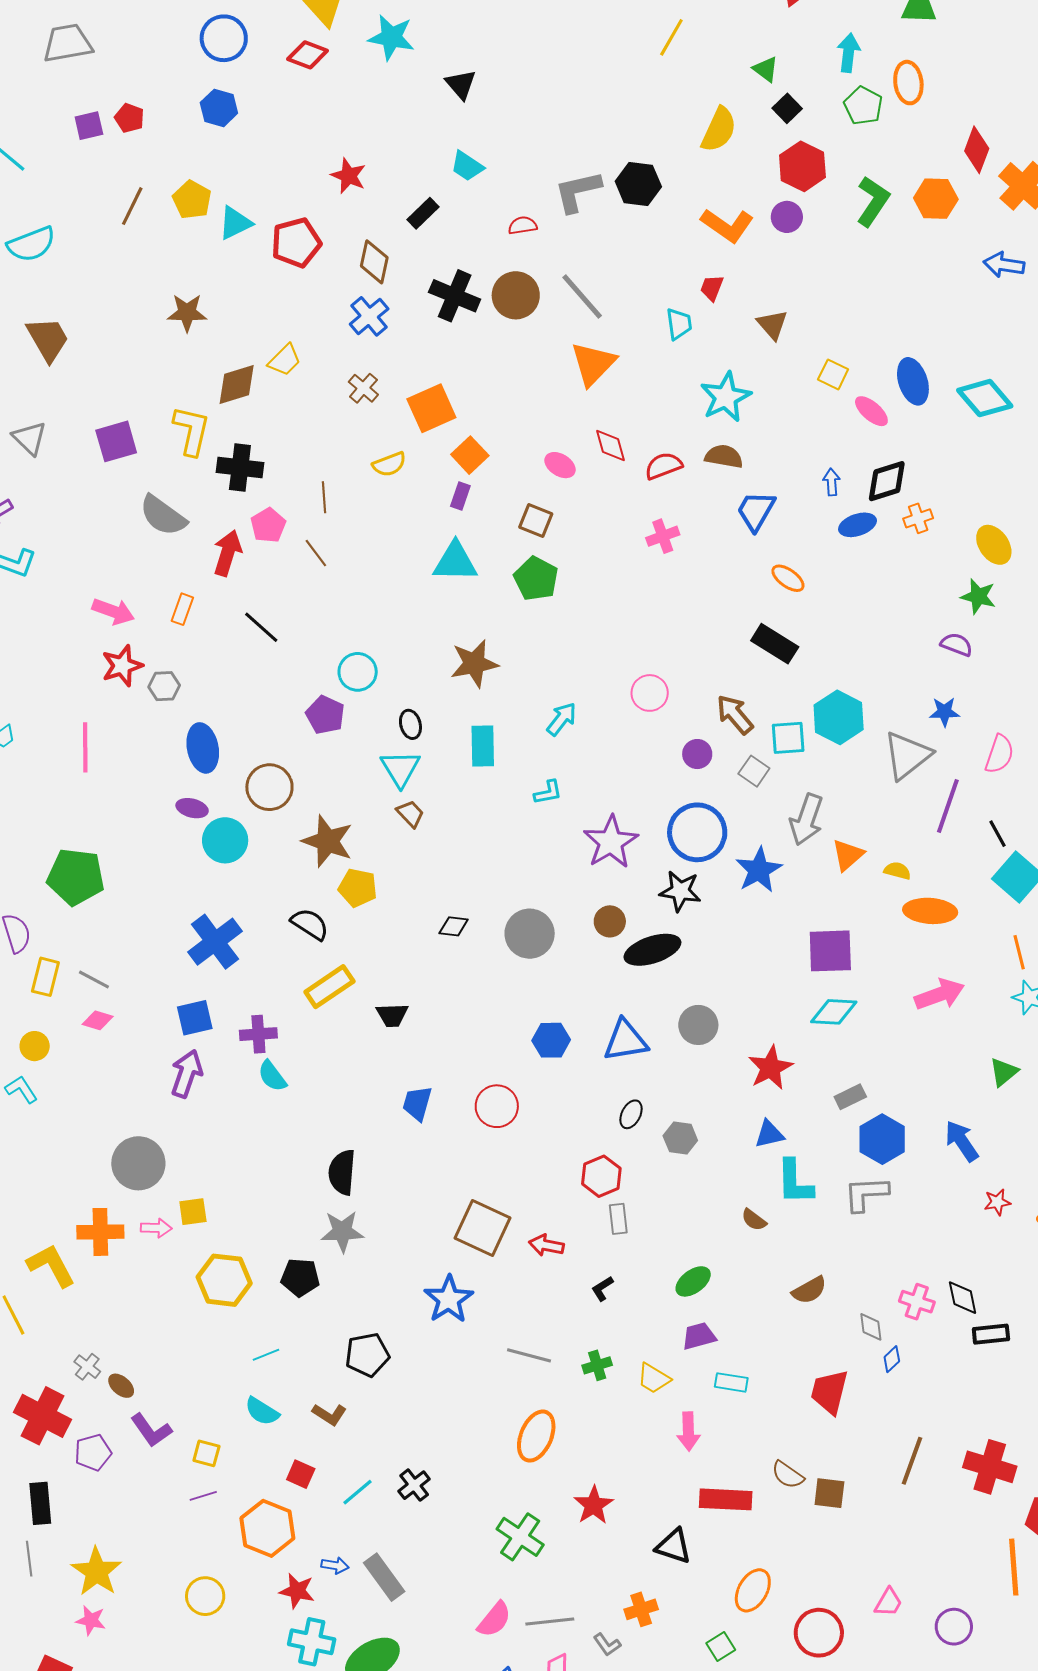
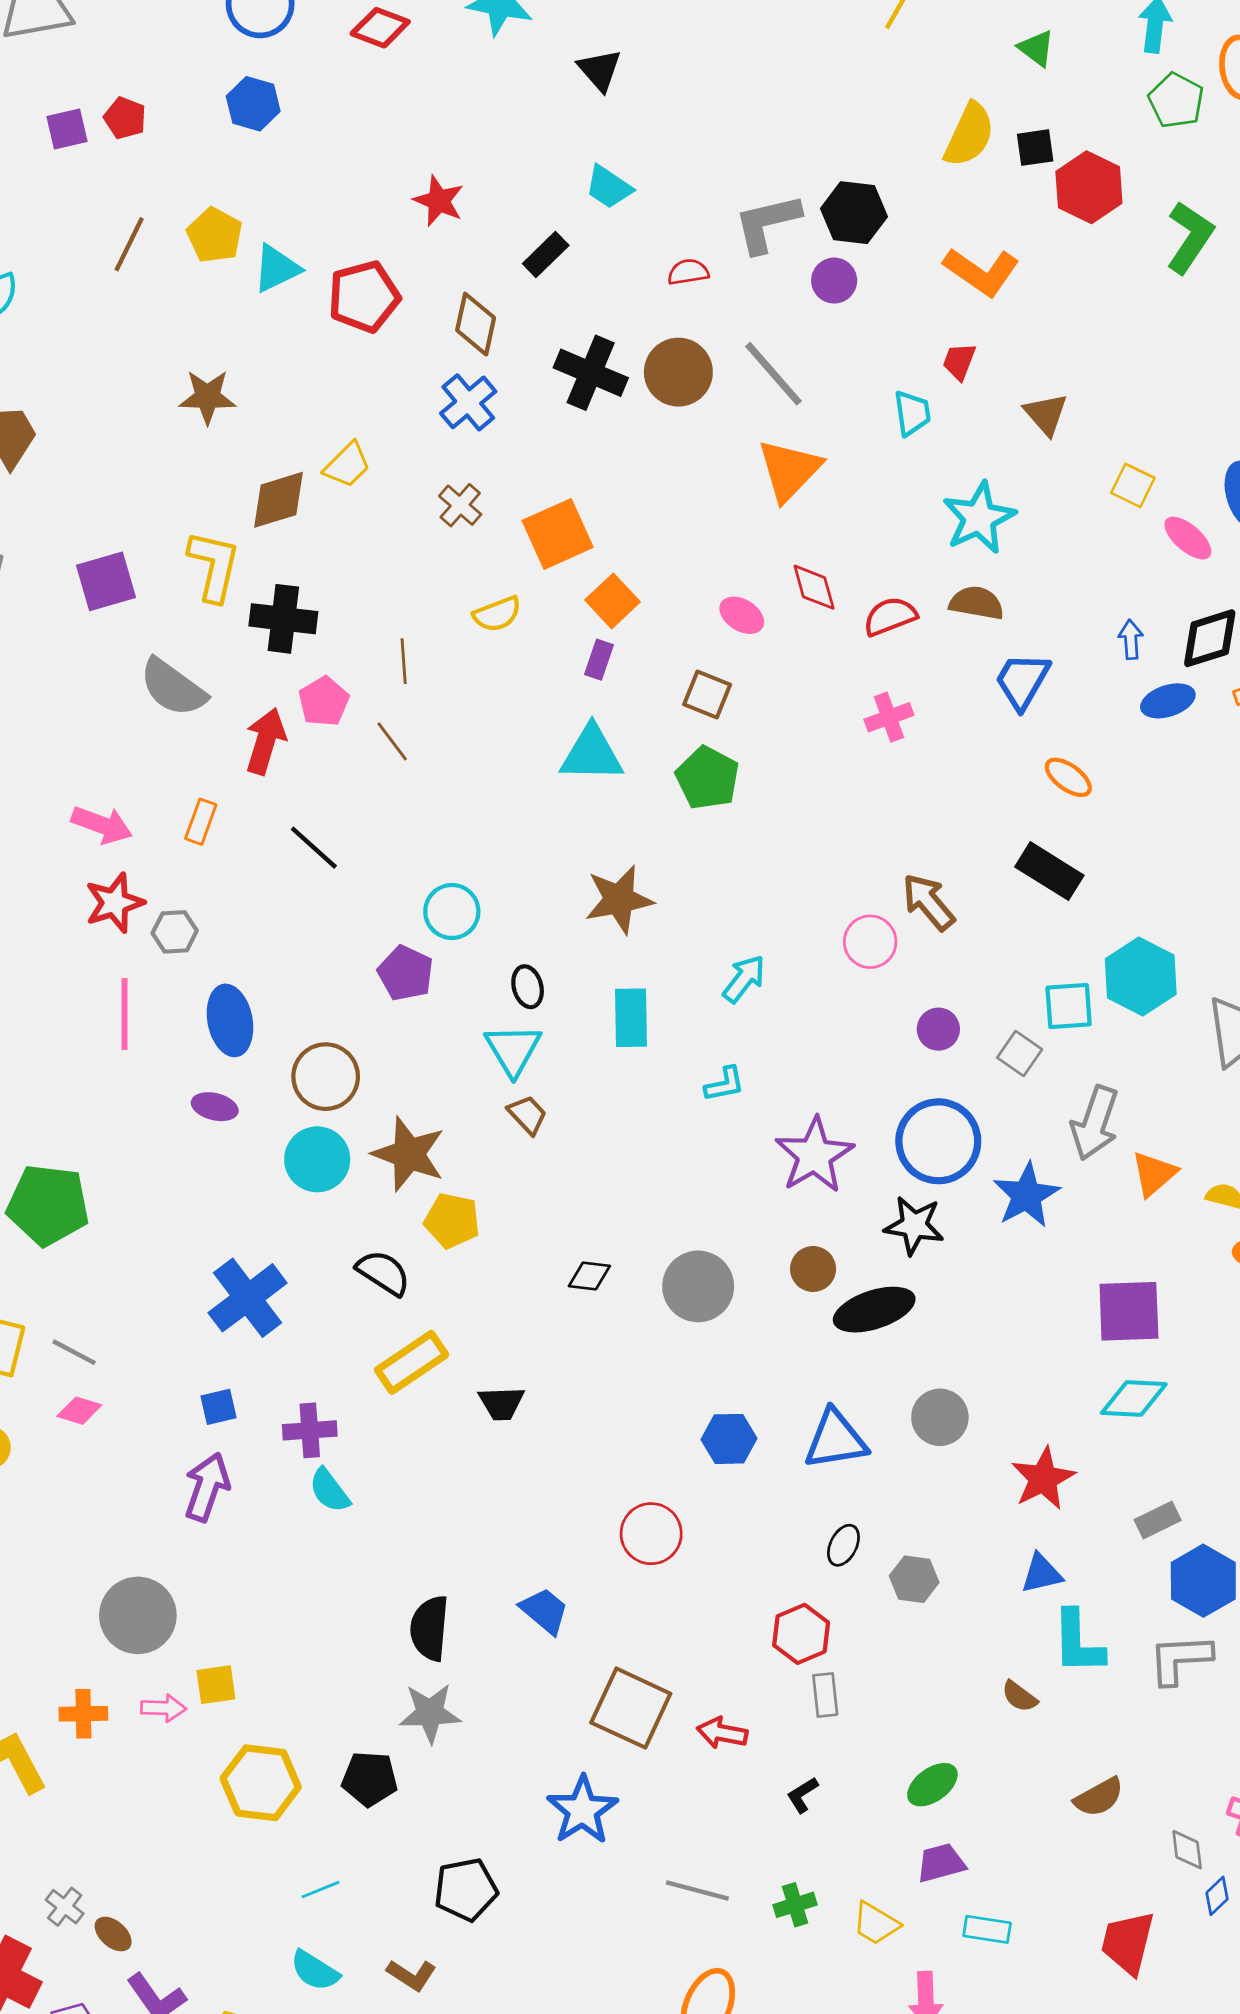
black square: (787, 108) -> (1035, 148), moved, turned 36
purple circle: (787, 217) -> (834, 281), moved
brown arrow: (735, 715) -> (928, 902), moved
pink line: (85, 747) -> (124, 1014), moved
cyan circle: (225, 840) -> (317, 1159), moved
blue square: (195, 1018) -> (218, 1407), size x0.7
blue trapezoid: (417, 1103) -> (544, 1611), moved, turned 114
orange cross: (100, 1232) -> (83, 1714), size x0.7

